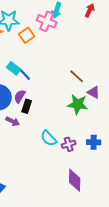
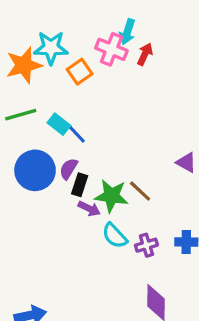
red arrow: (90, 10) -> (145, 54), moved
brown line: (77, 76) -> (140, 191), moved
green star: (78, 104) -> (111, 196), moved
purple arrow: (13, 121) -> (89, 209), moved

